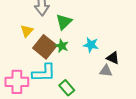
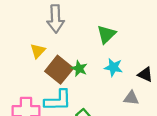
green triangle: (64, 22) -> (106, 34), moved
black triangle: (113, 58) -> (145, 74), moved

